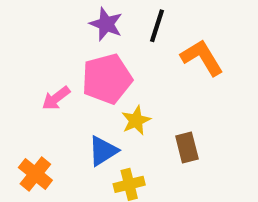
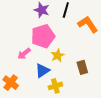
pink arrow: (56, 98) -> (24, 54), moved

